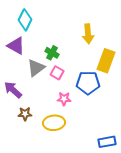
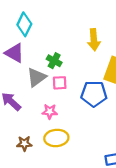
pink square: (57, 73) -> (60, 83), turned -32
pink star: (64, 99) -> (50, 111), moved
brown star: (25, 114) -> (24, 143), moved

